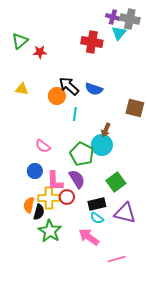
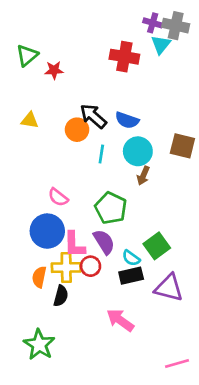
cyan circle: (102, 145) -> (138, 151), moved
blue circle: (35, 171) -> (47, 231), size x1.6
black semicircle: (39, 212) -> (61, 296), moved
cyan semicircle: (97, 218) -> (131, 258), moved
green star: (50, 231) -> (39, 345), moved
pink line: (117, 259) -> (177, 363), moved

